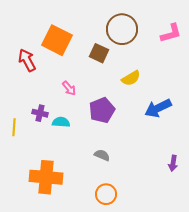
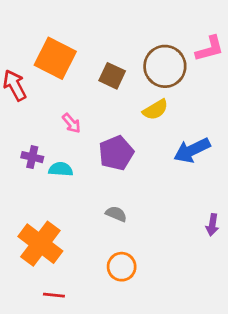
brown circle: (122, 29) -> (165, 66), moved
orange cross: (46, 177) -> (40, 244), turned 32

